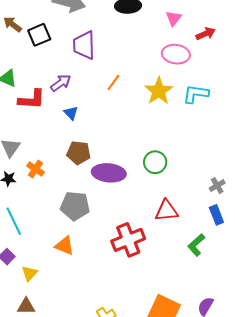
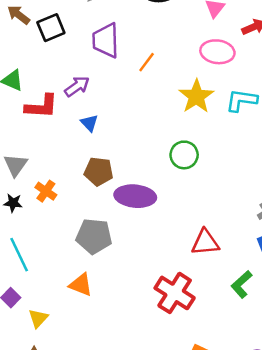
orange line: (113, 82) -> (147, 62), moved
green circle: (155, 162) -> (184, 155), moved
red cross: (128, 240) -> (175, 293), moved, turned -36

